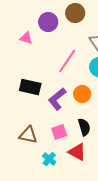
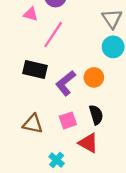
pink line: (67, 61) -> (53, 34), moved
cyan cross: (49, 159) -> (57, 160), moved

